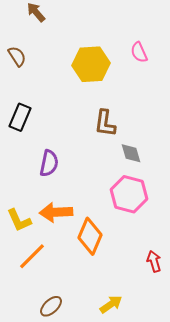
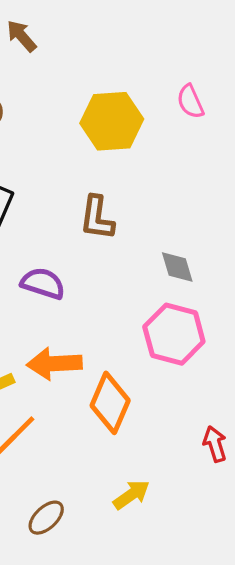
brown L-shape: (105, 123) -> (97, 218), moved
purple semicircle: (49, 163) -> (43, 283), turned -84
yellow arrow: (111, 304) -> (131, 495), moved

